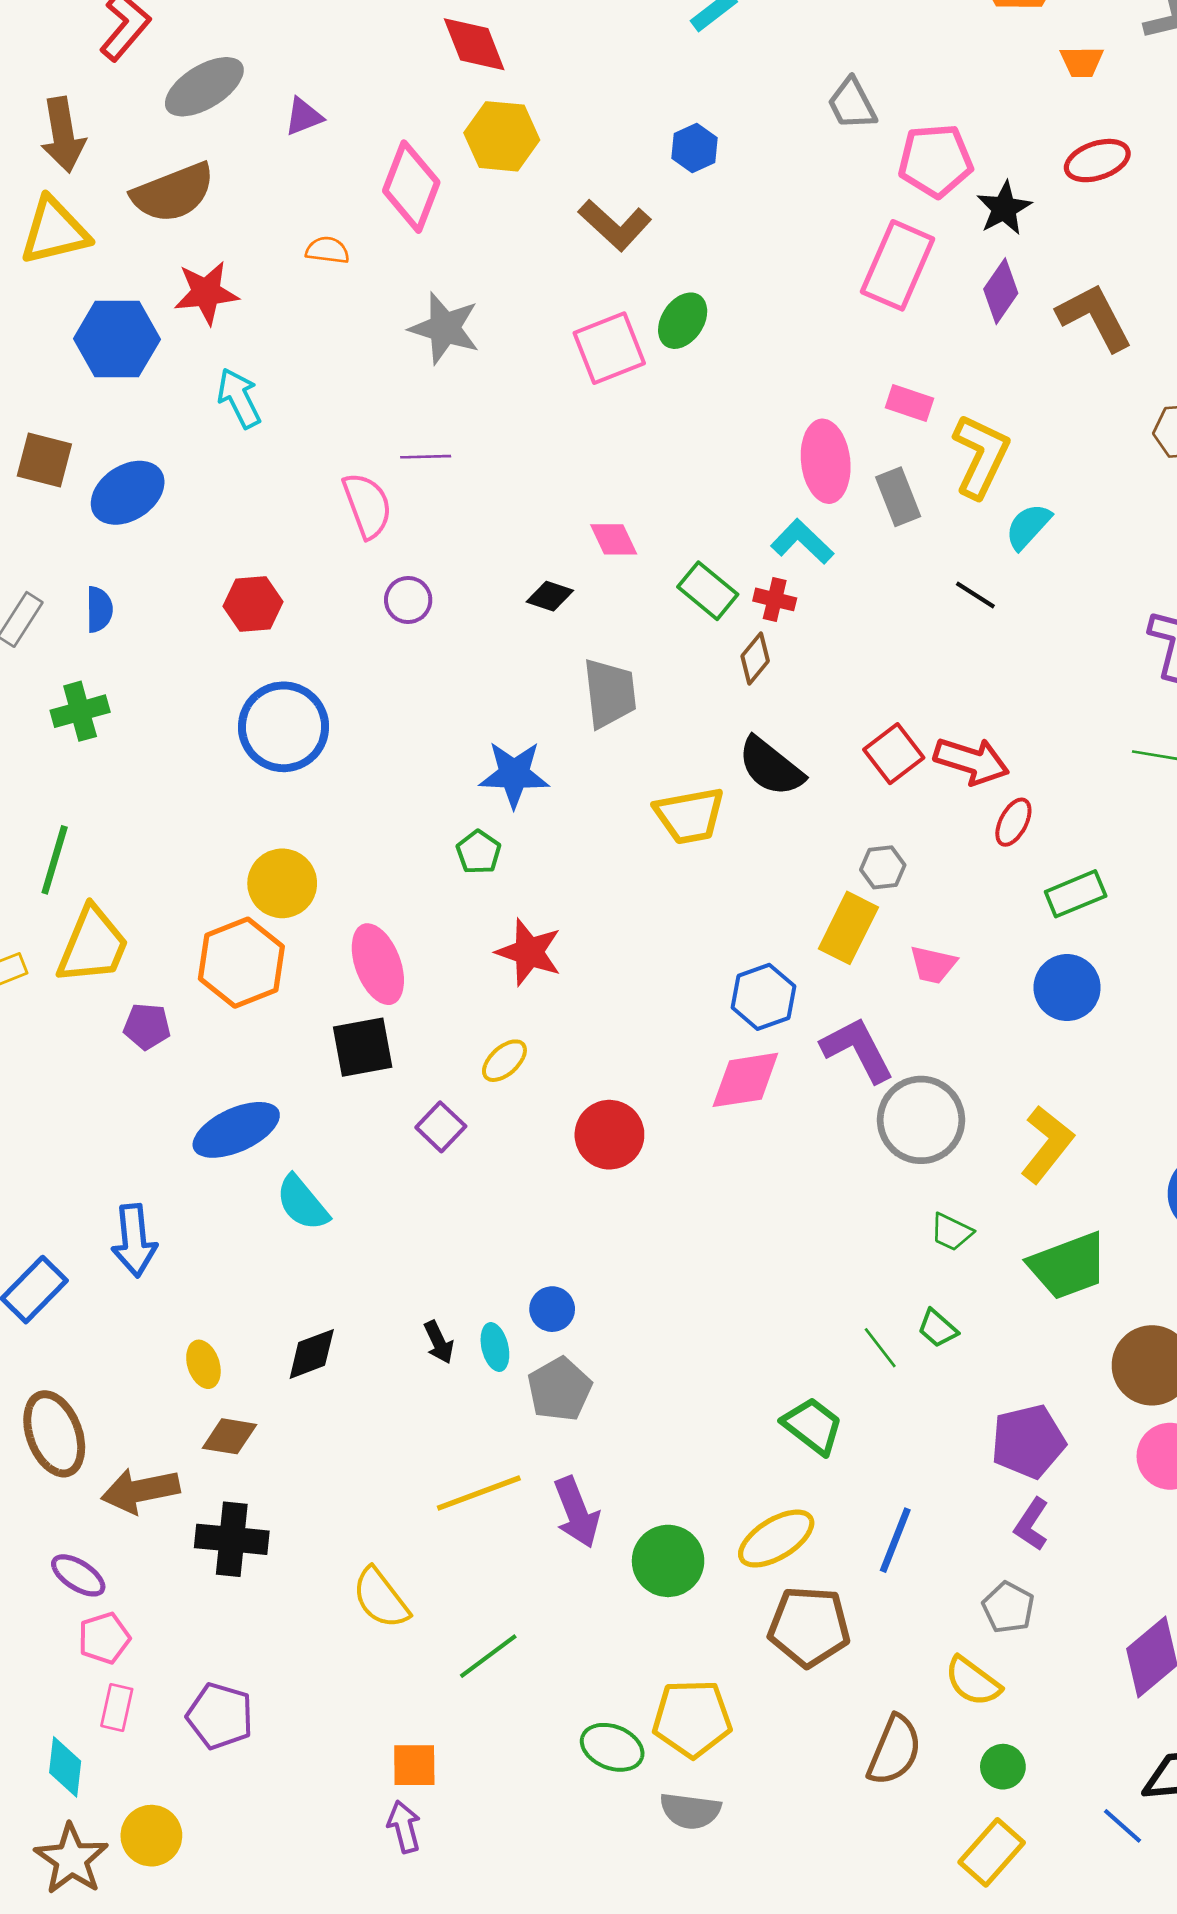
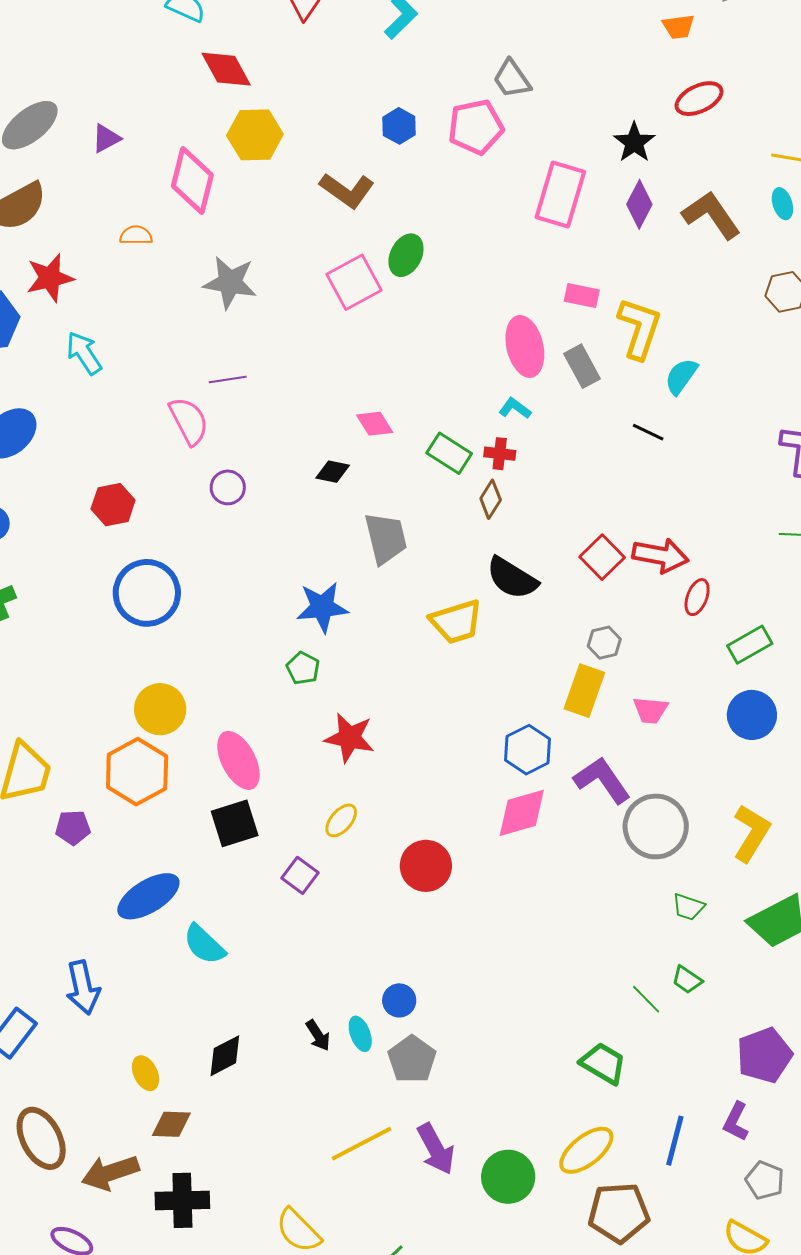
pink pentagon: (935, 161) -> (476, 127), moved
cyan L-shape: (802, 542) -> (515, 408), size x0.7
purple L-shape: (1032, 1524) -> (736, 1122), moved

